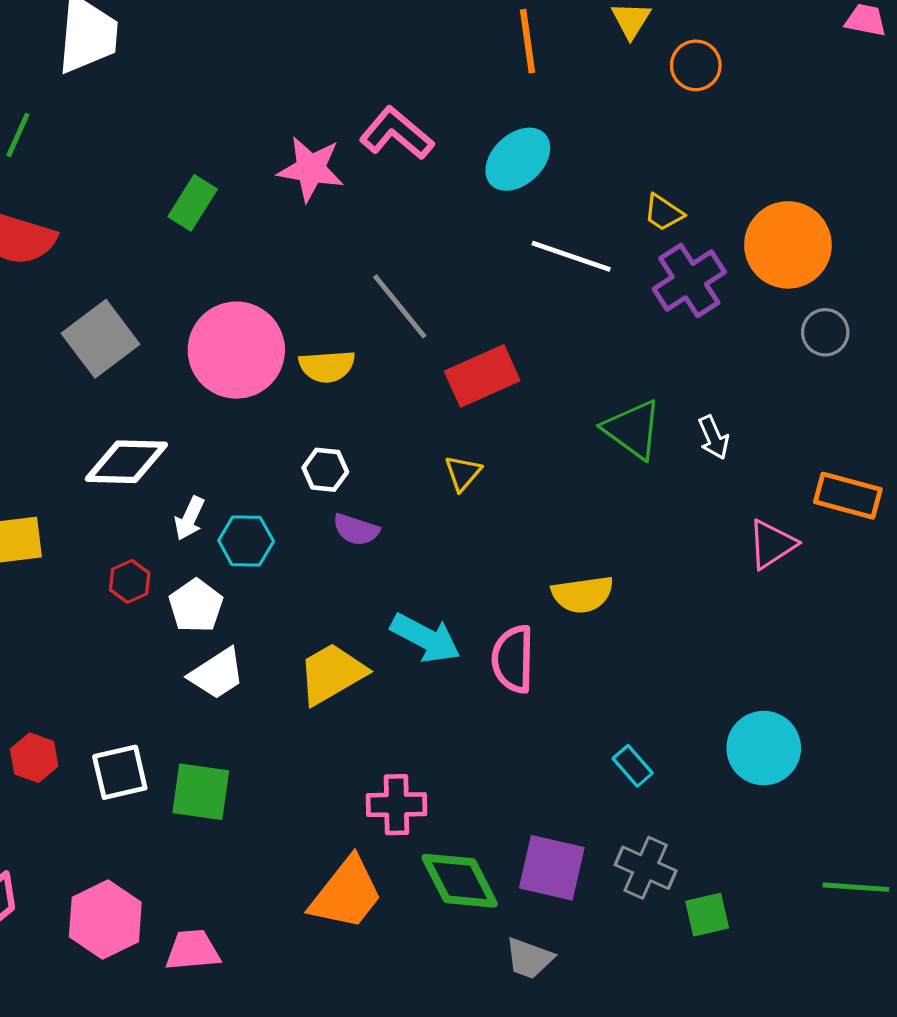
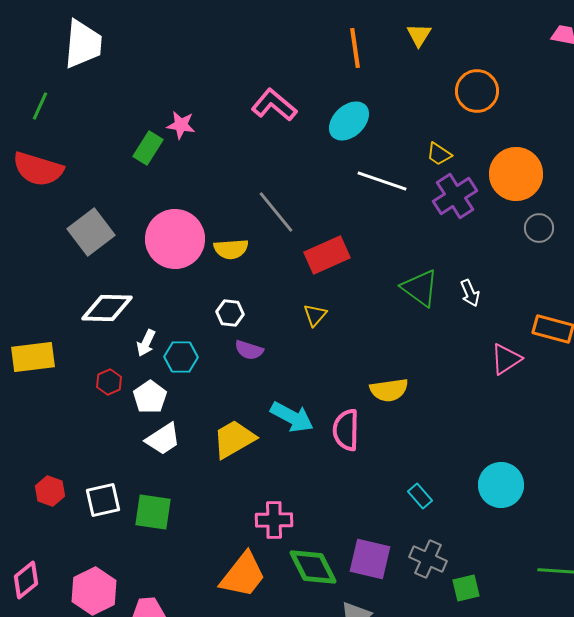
orange circle: (696, 65) -> (477, 91), moved, size x1.4
pink star: (311, 169) -> (181, 125), moved, size x0.7

